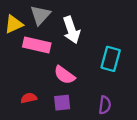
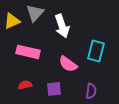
pink rectangle: (37, 45) -> (28, 52), moved
pink semicircle: (64, 75) -> (68, 64), moved

